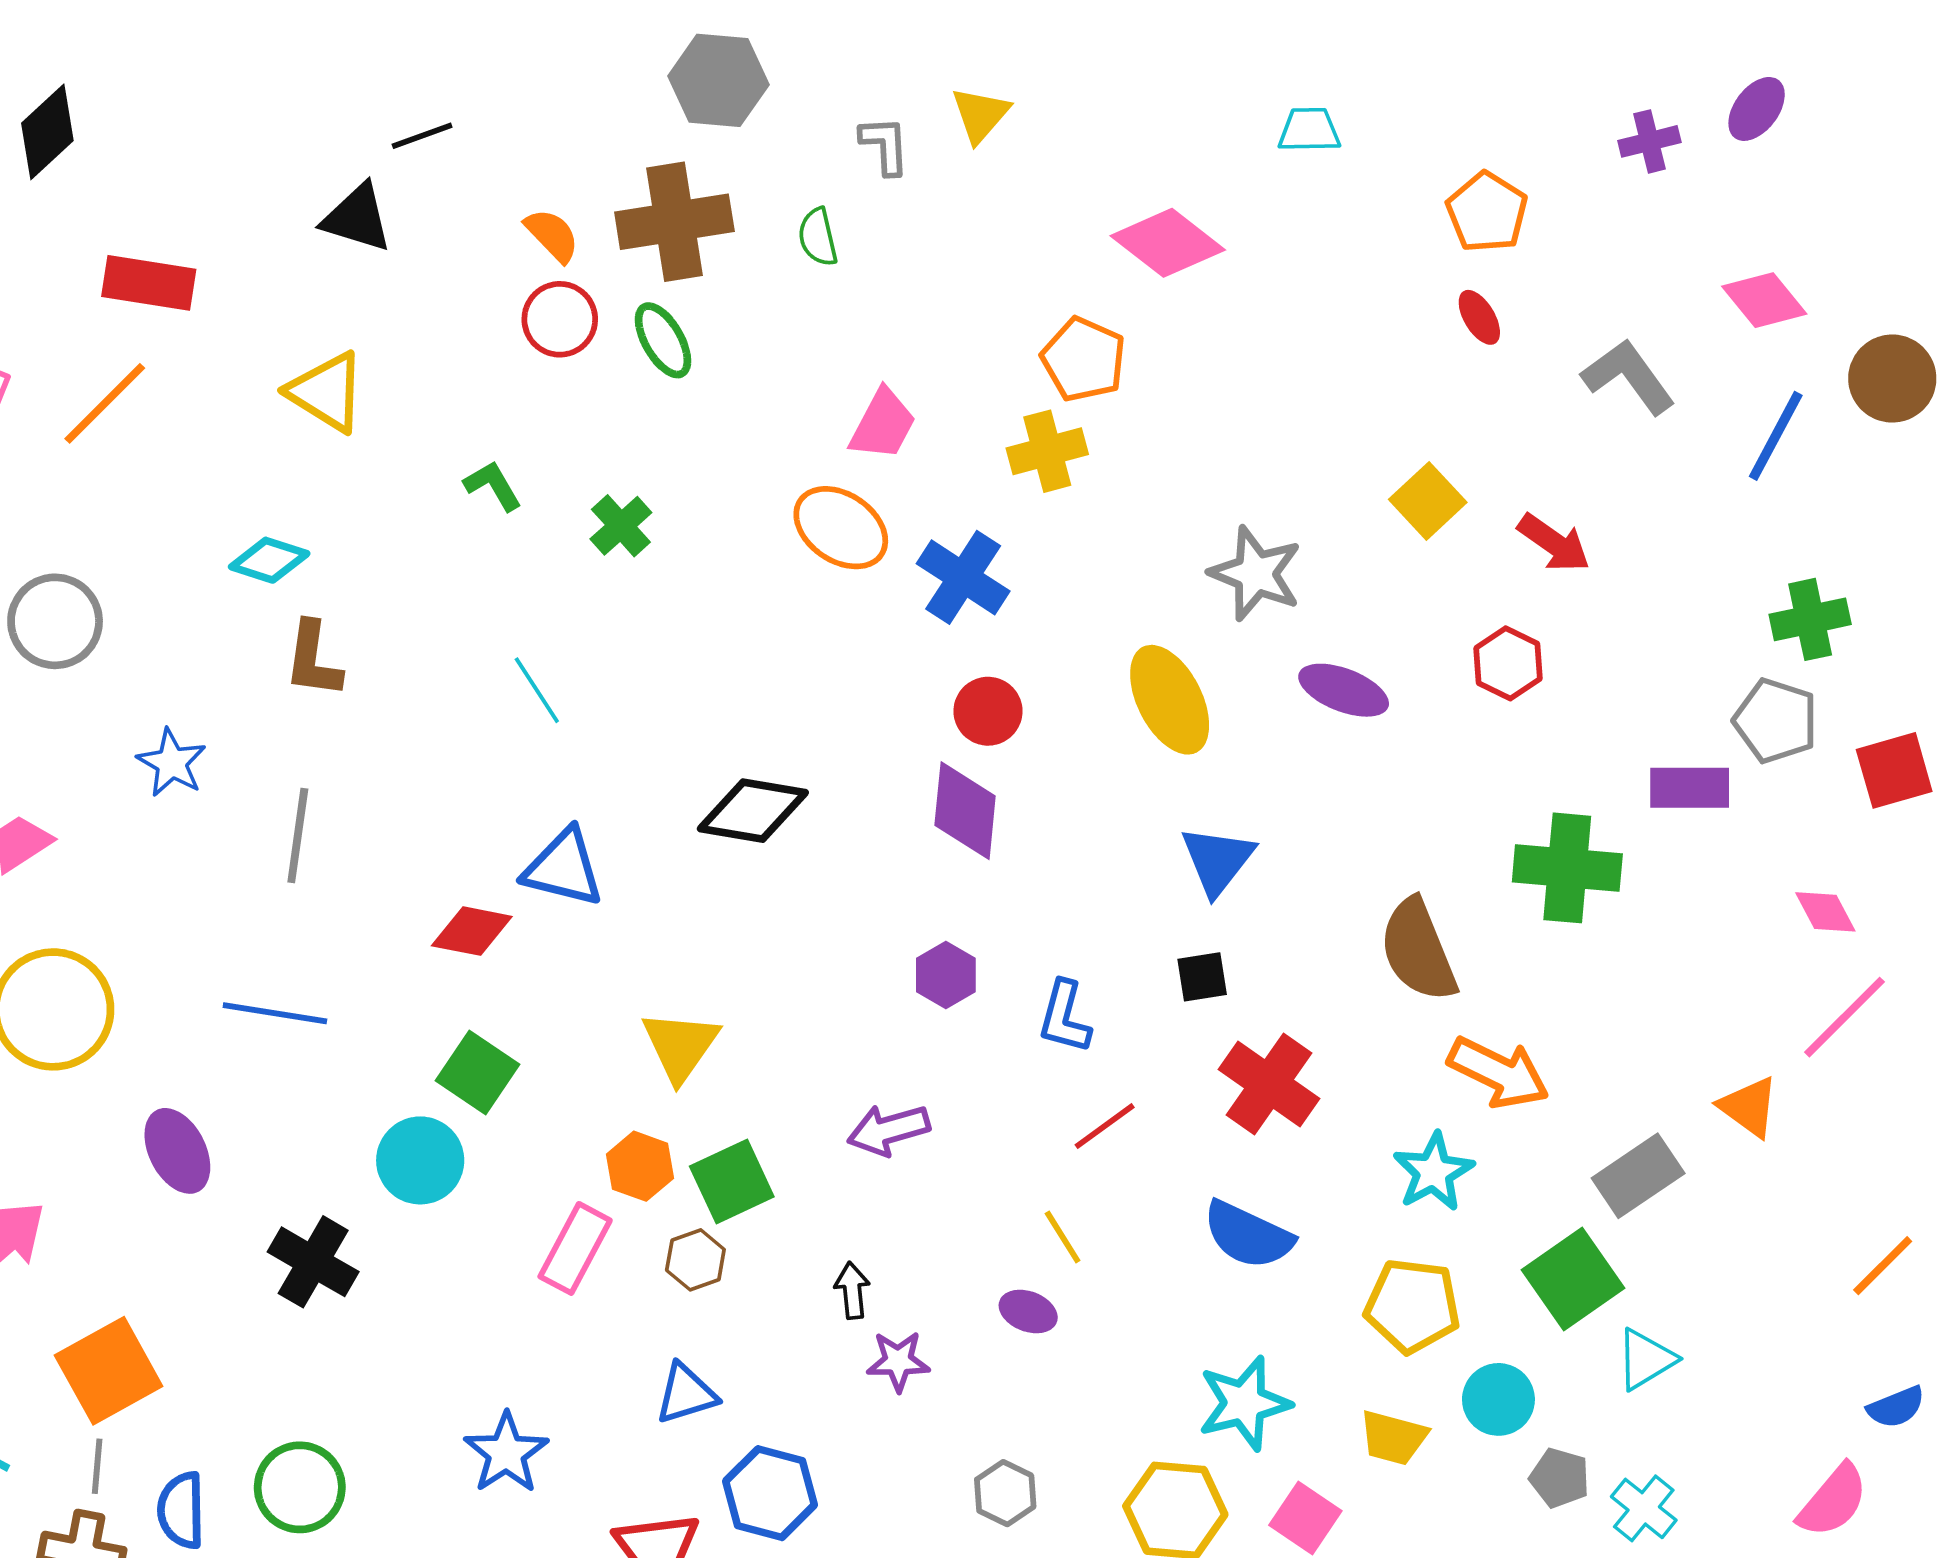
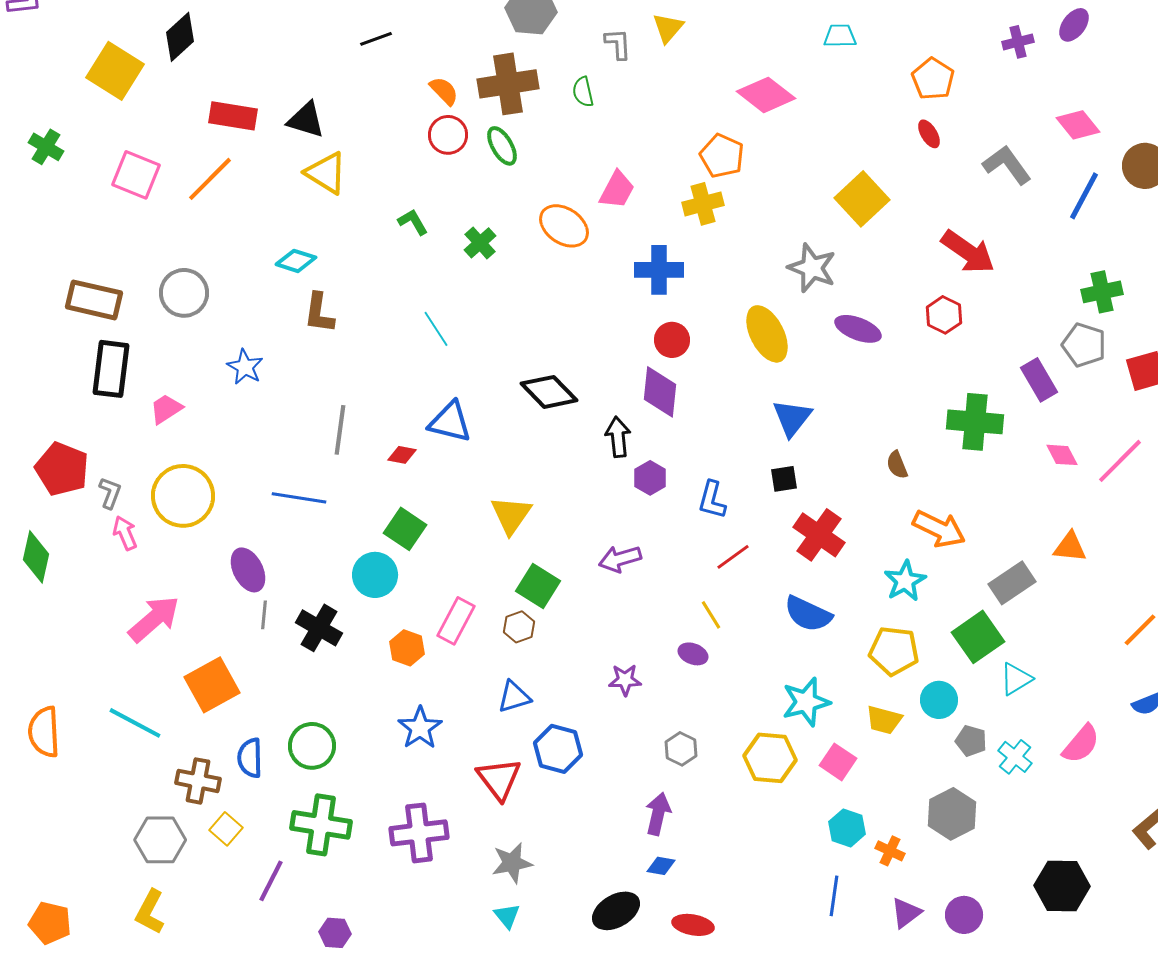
black triangle: (357, 218) -> (306, 120), moved
yellow square: (1428, 501) -> (862, 199), moved, size x1.4
orange ellipse: (841, 528) -> (564, 226), moved
red arrow: (1554, 543) -> (968, 252), size x1.4
blue cross: (963, 577) -> (659, 270), turned -33
purple rectangle: (1690, 788) -> (1039, 380), turned 60
black diamond: (753, 811) -> (549, 392), turned 36
gray line: (298, 835) -> (340, 430), moved
pink diamond: (1825, 912) -> (1062, 455), moved
red diamond: (472, 931) -> (402, 455), size x0.7
brown semicircle: (1418, 950) -> (897, 465), size x0.5
pink line: (1844, 1017) -> (1120, 461), moved
orange triangle: (1749, 1107) -> (1070, 547), turned -30
orange hexagon: (640, 1166) -> (407, 648), moved
green square: (732, 1181) -> (538, 586), turned -33
black arrow: (852, 1290) -> (618, 437), moved, size x1.4
gray line: (97, 1466) -> (264, 615), moved
pink semicircle: (1833, 1501) -> (1081, 744), moved

